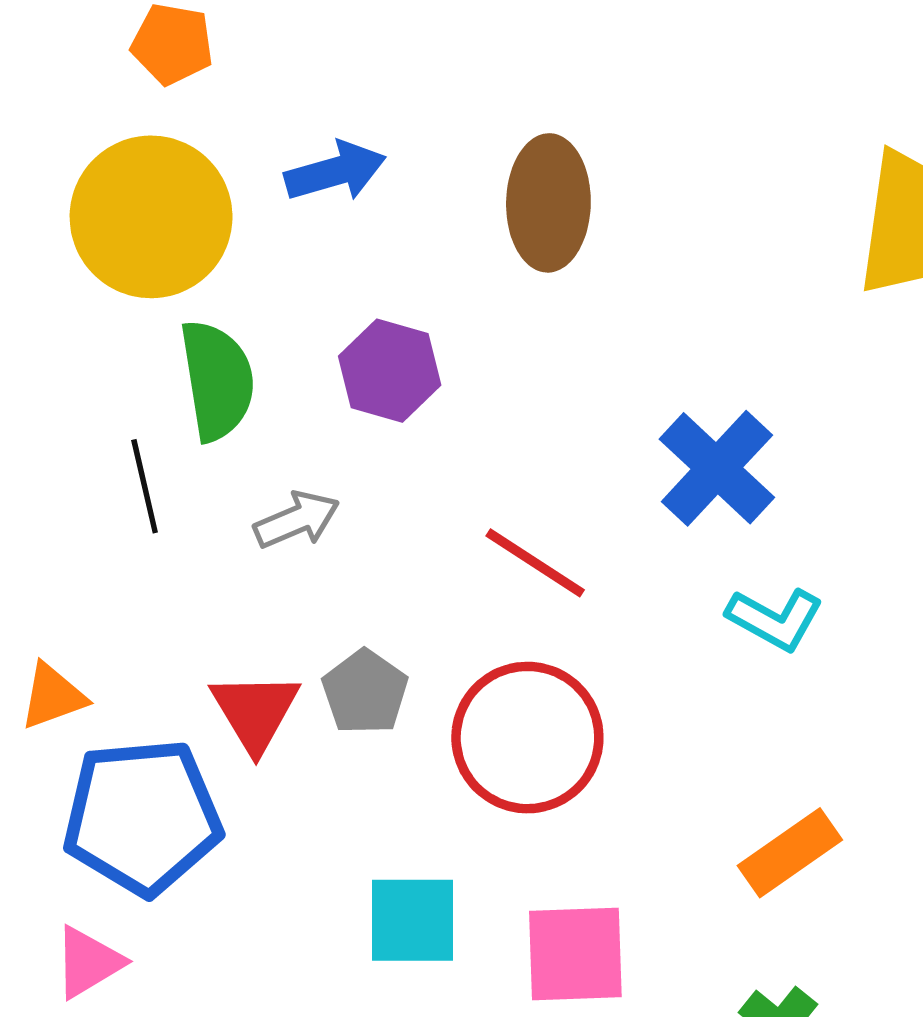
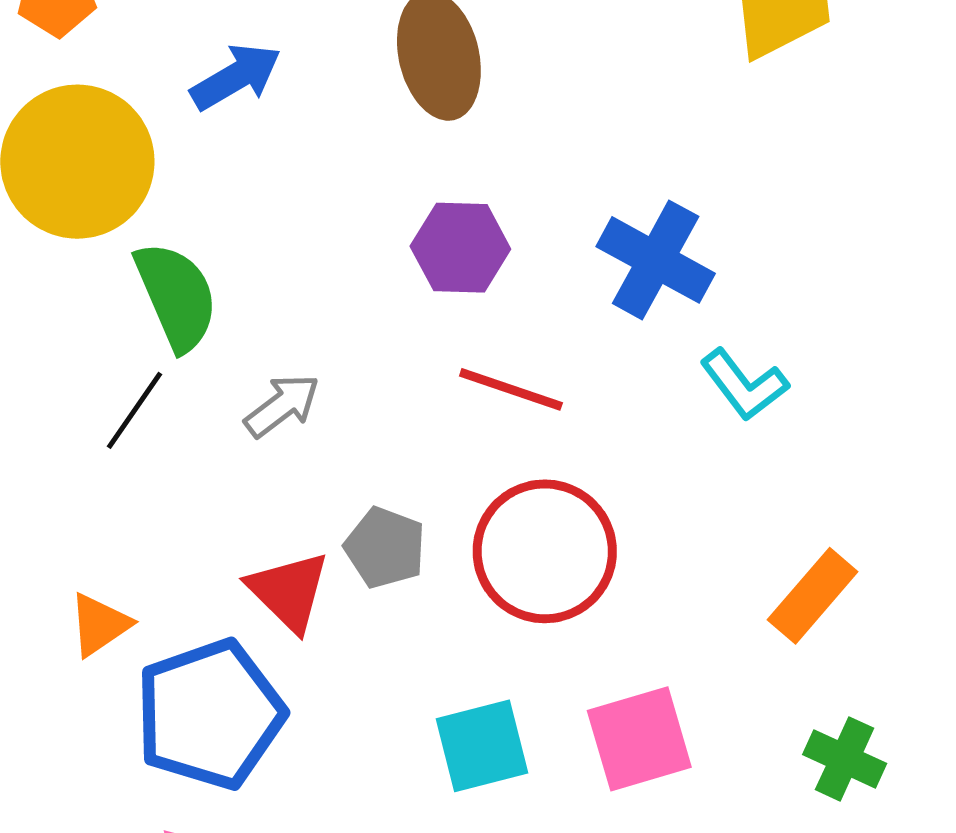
purple hexagon: (390, 371) -> (460, 248), moved
black line: (145, 486) -> (135, 410), turned 62
cyan L-shape: (775, 619) -> (744, 385), turned 38

